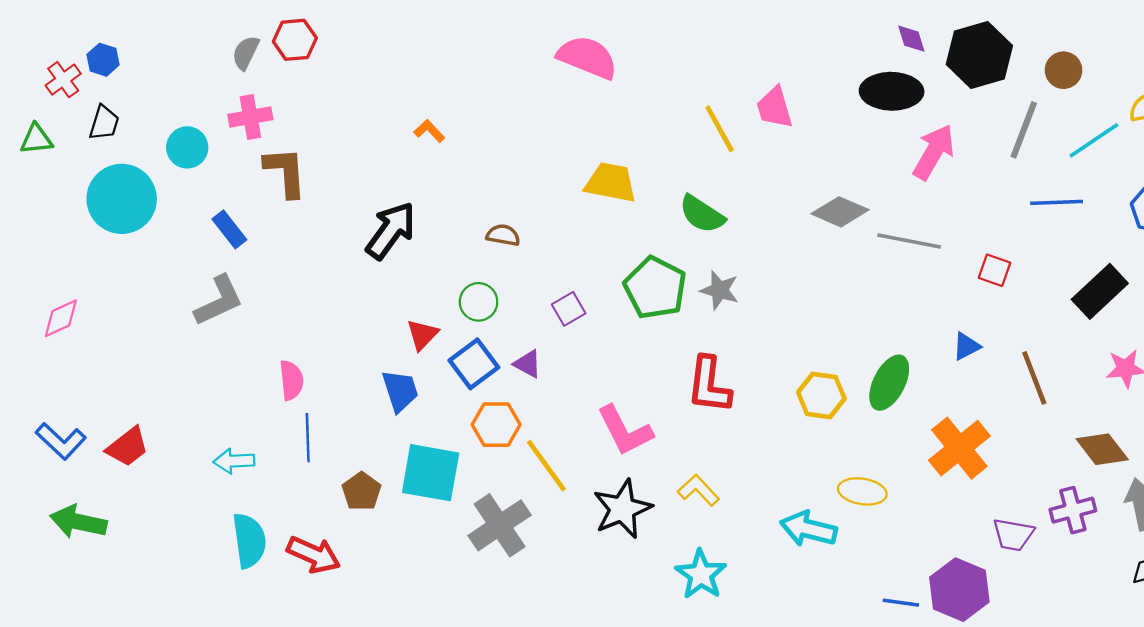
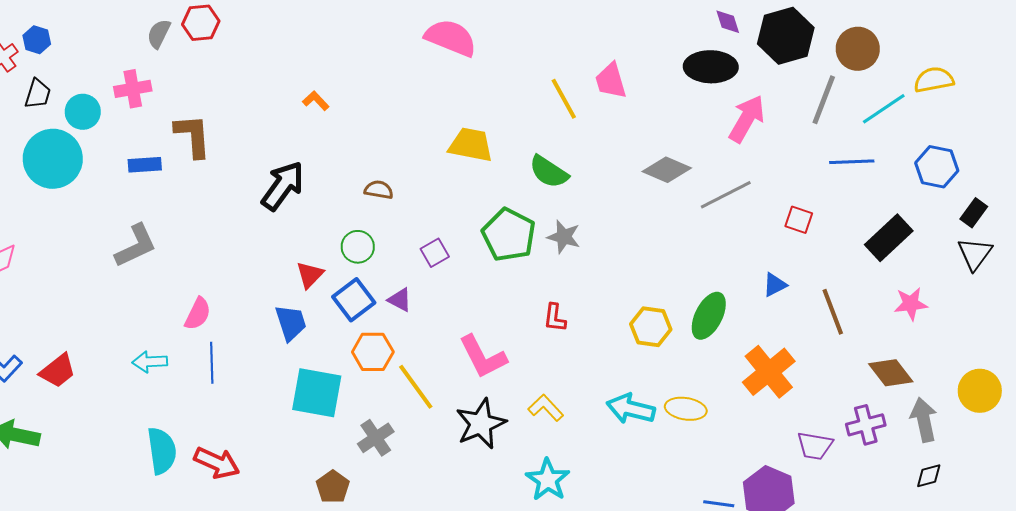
brown circle: (1064, 70) -> (858, 49), size x1.4
pink cross: (250, 117) -> (133, 89), moved
cyan circle: (187, 147) -> (83, 112), moved
blue rectangle: (229, 229) -> (145, 165), moved, turned -56
gray line: (909, 241) -> (726, 195), turned -38
pink semicircle: (291, 380) -> (198, 314), turned 32
red L-shape: (709, 385) -> (555, 318), size x0.6
cyan arrow: (234, 461) -> (150, 362), moved
brown pentagon: (362, 491) -> (333, 487), moved
gray cross: (500, 525) -> (376, 438), size x0.7
cyan arrow: (808, 529) -> (631, 409), moved

